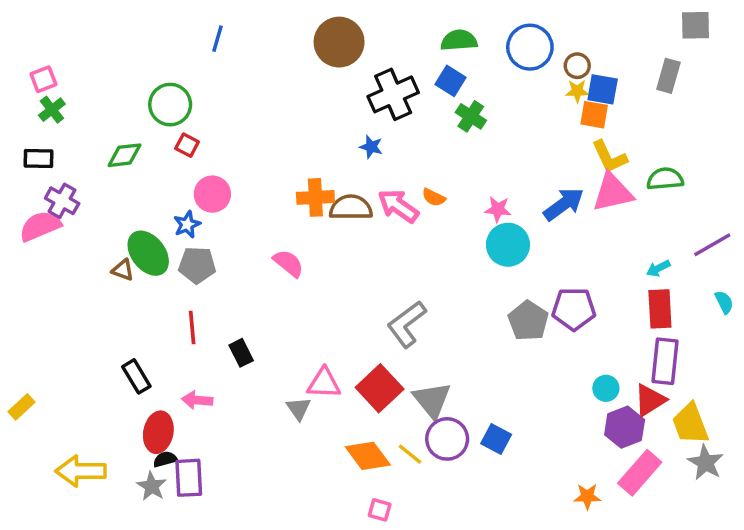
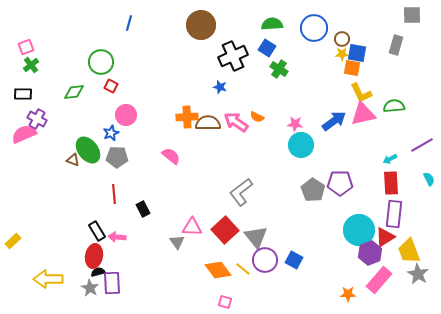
black rectangle: (136, 376) -> (97, 231), moved
cyan circle: (606, 388) -> (359, 230), size x2.0

